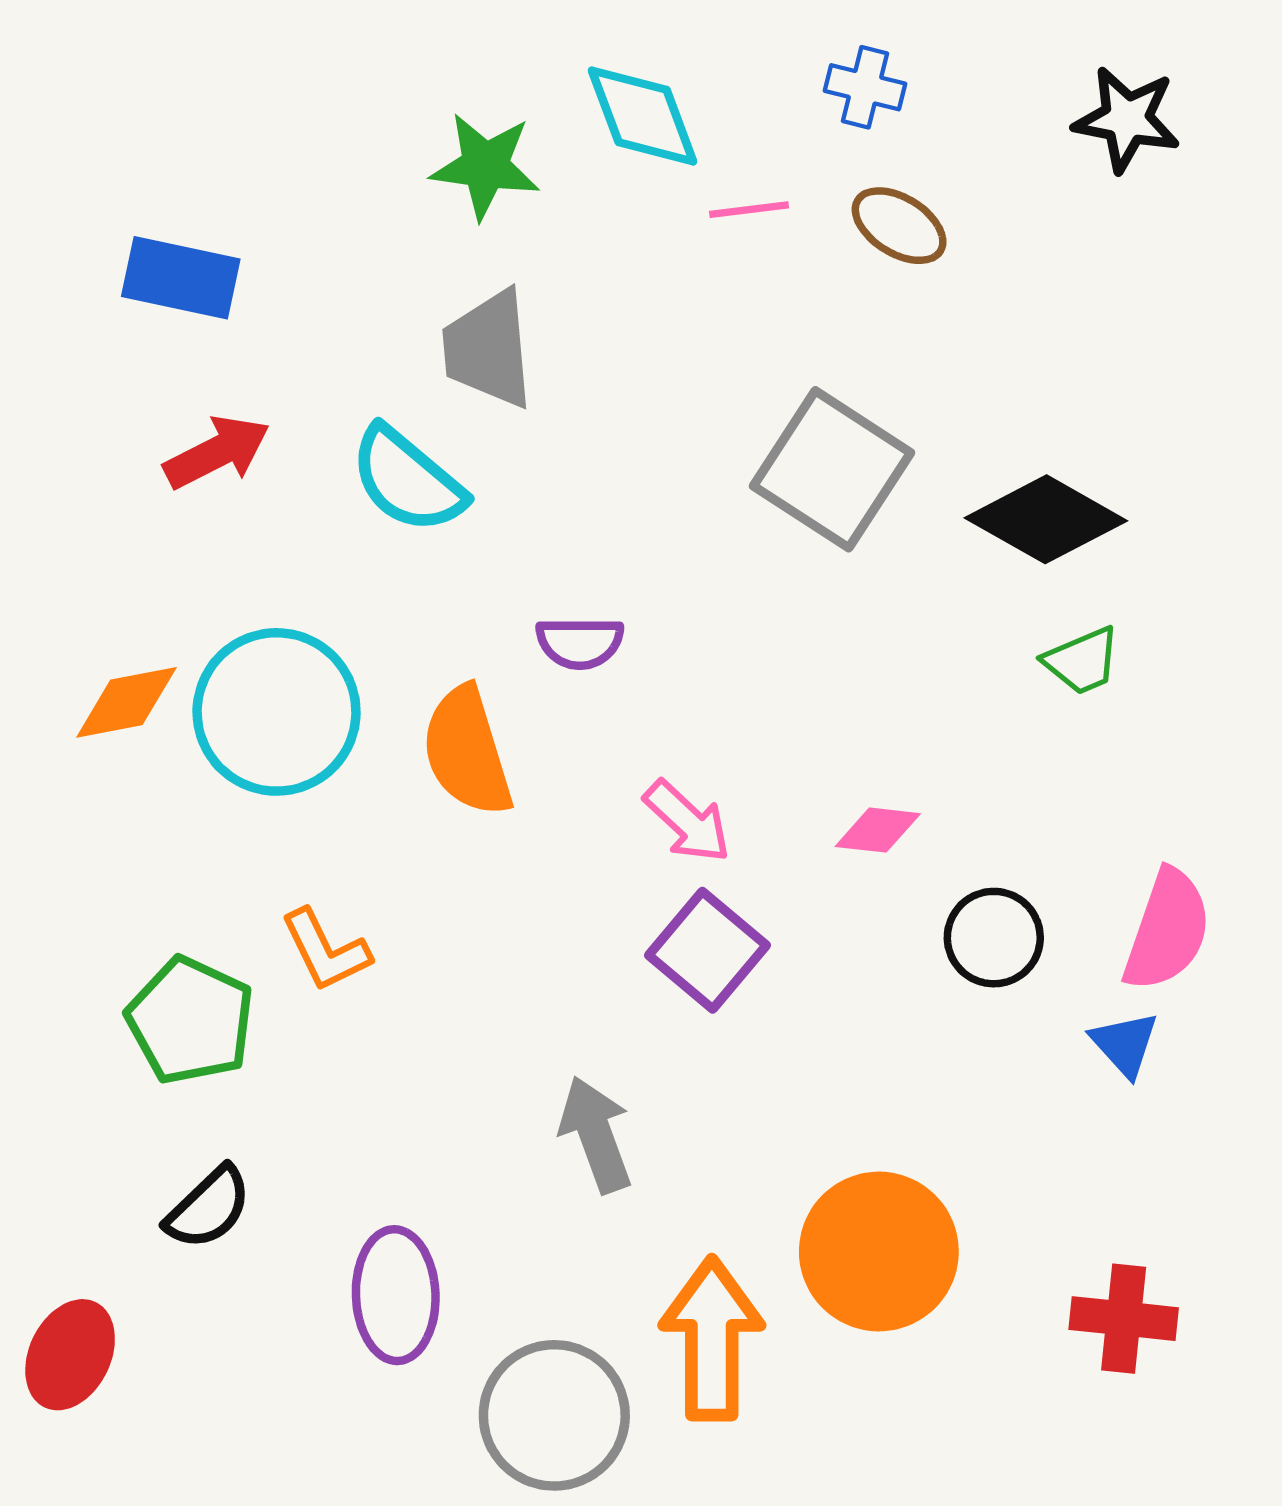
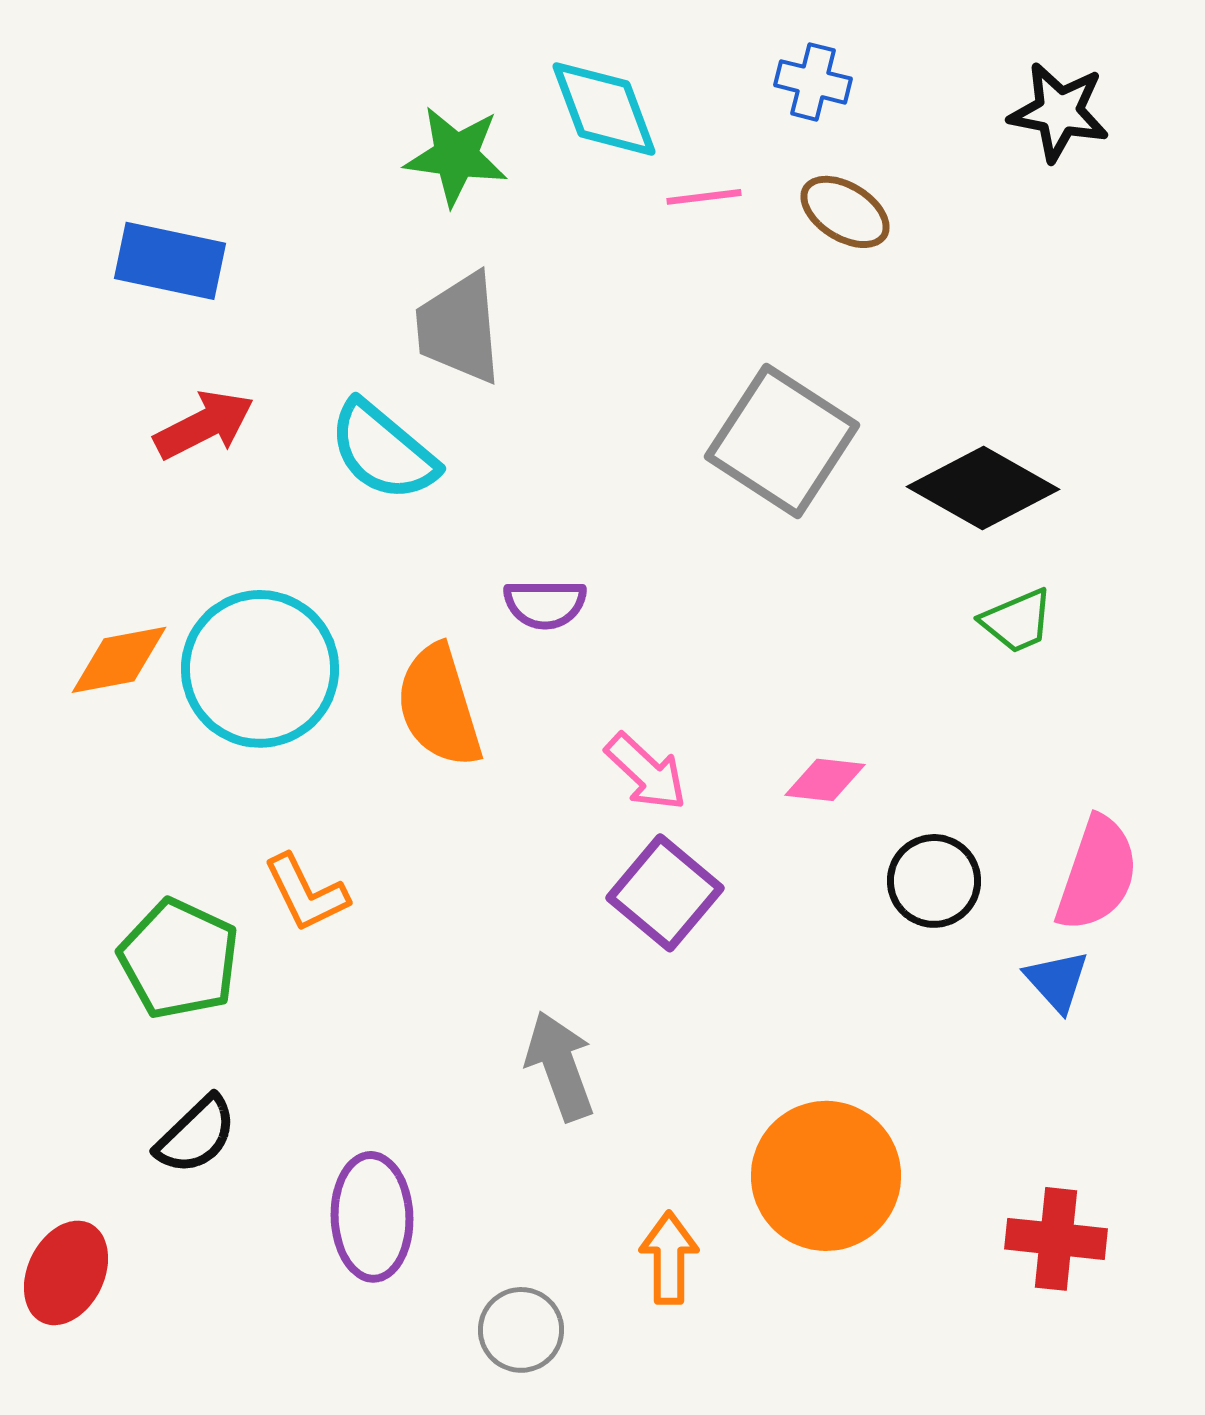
orange arrow: (712, 1339) -> (669, 1258), size x0.6
gray circle: (554, 1415) -> (521, 1330), size x0.6

